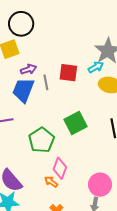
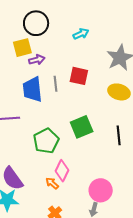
cyan arrow: (96, 67) -> (81, 34), moved
purple arrow: (29, 69) -> (37, 60), moved
blue trapezoid: (23, 90) -> (32, 89), turned -32

